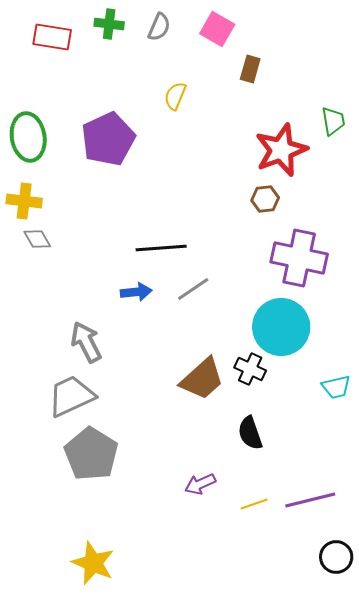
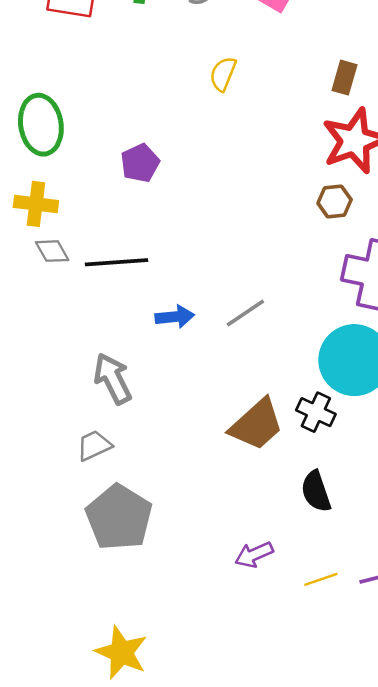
brown rectangle: (250, 69) -> (344, 78), moved
purple pentagon: (108, 139) -> (140, 163), moved, size x0.6
black line: (161, 248) -> (116, 262), moved
gray trapezoid: (71, 396) -> (94, 446), size x0.6

